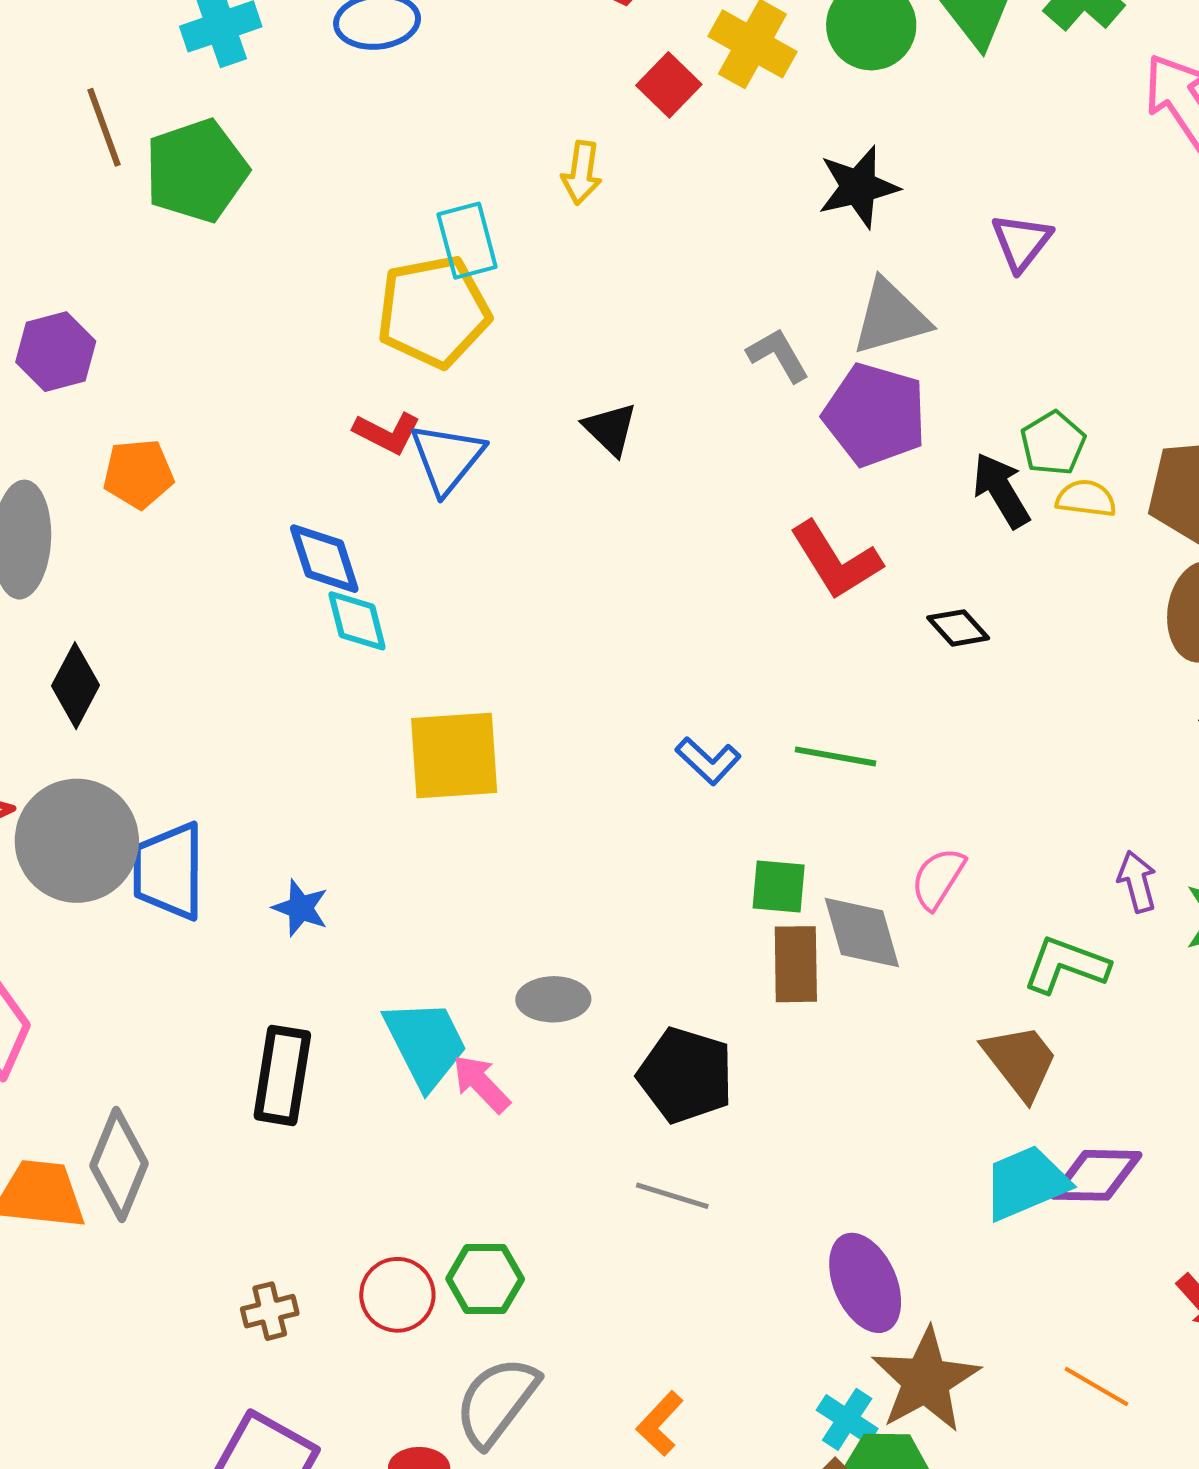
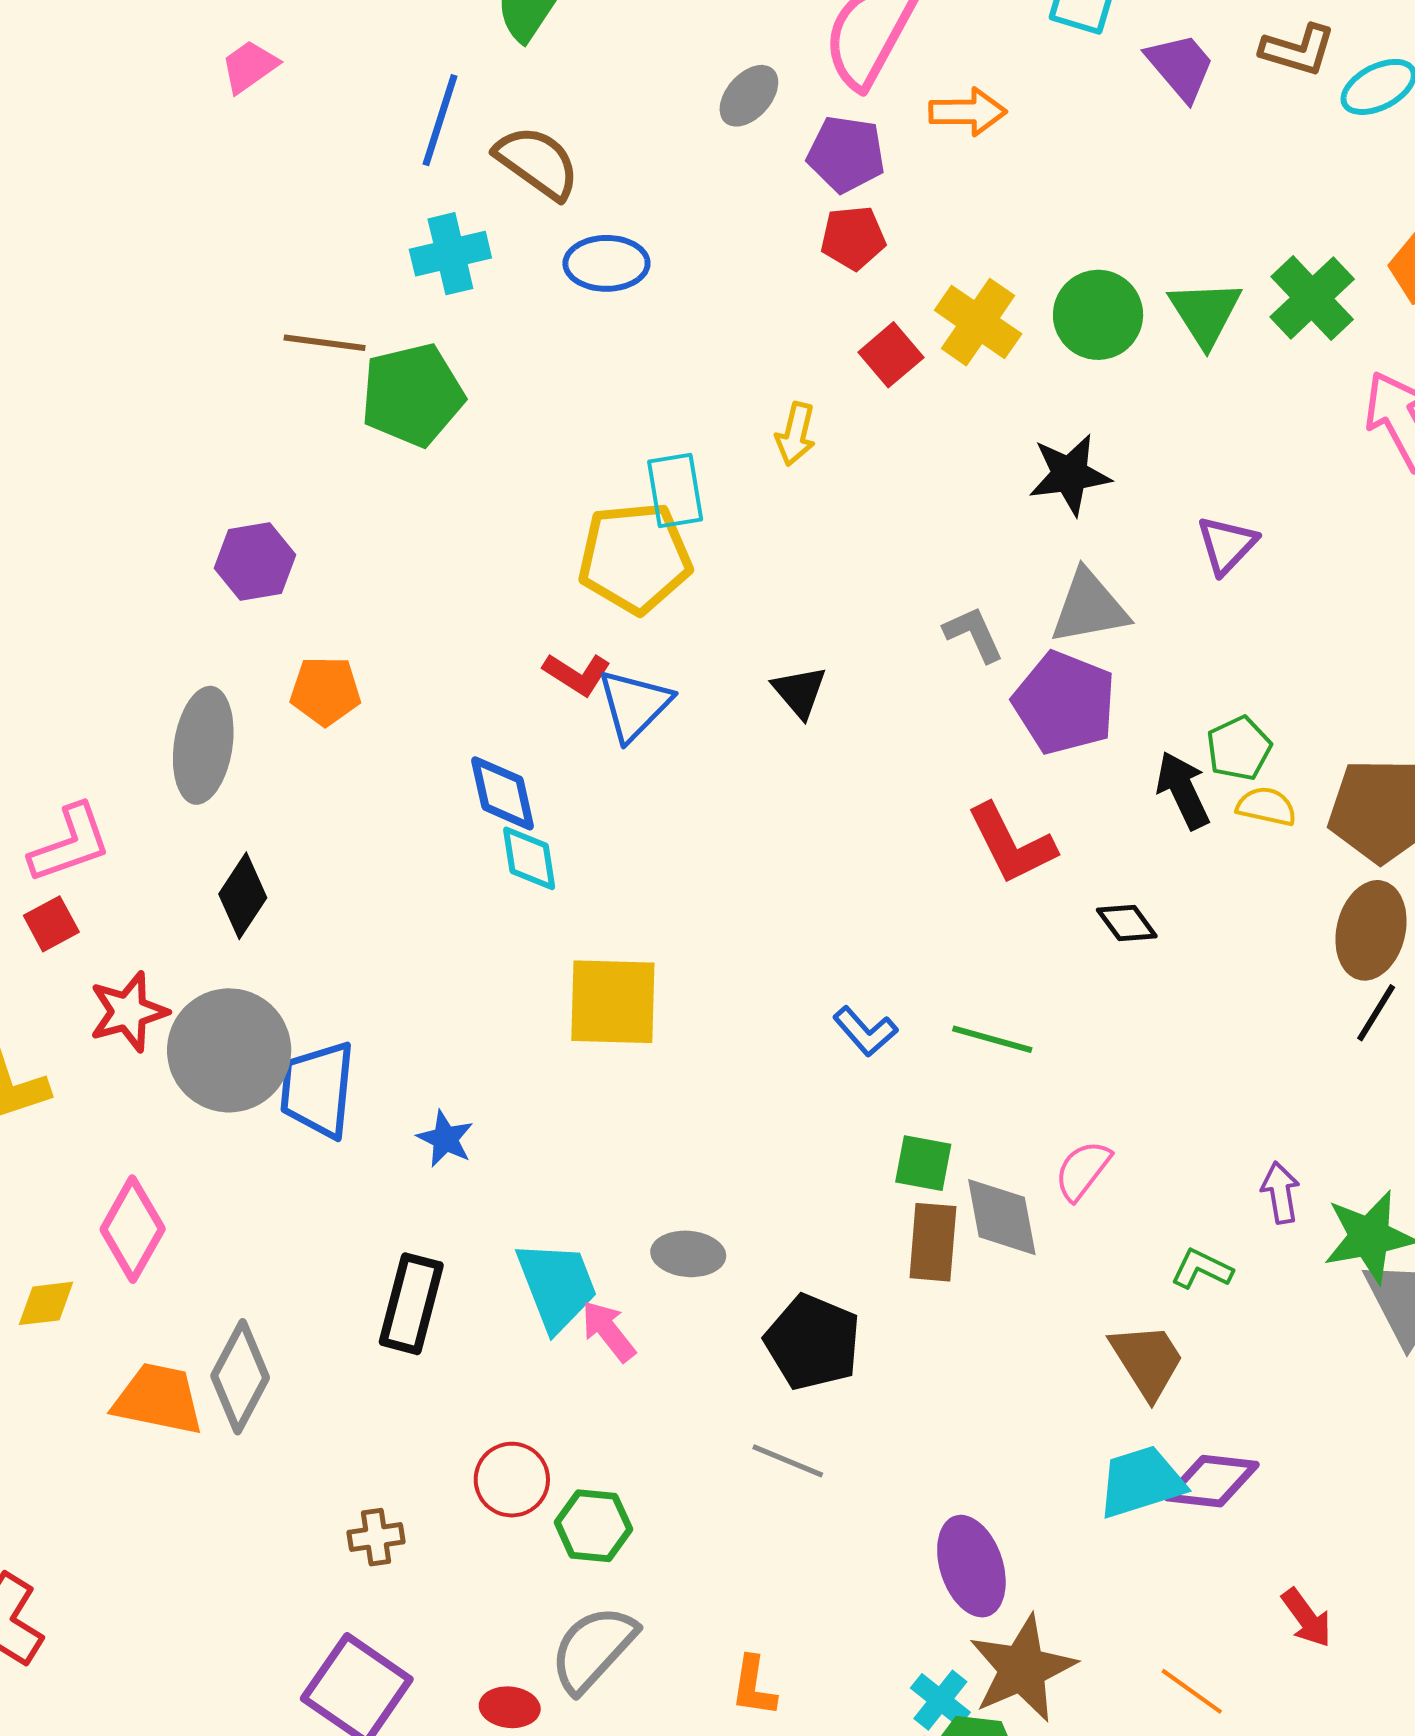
brown line: (104, 127) -> (325, 343), turned -68
green L-shape: (1066, 965) -> (1202, 1269), size x0.7
red circle: (397, 1295) -> (512, 1480), moved
orange L-shape: (660, 1423) -> (754, 1686), turned -40

